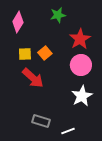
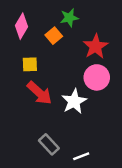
orange square: (45, 53) -> (54, 36), moved
white star: (82, 96) -> (74, 101), moved
gray rectangle: (41, 121) -> (49, 144), turned 30

